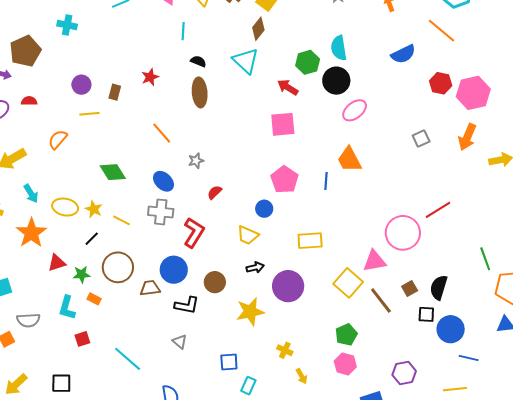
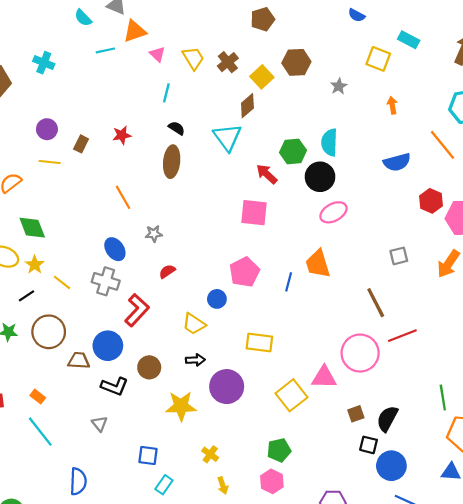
green diamond: (113, 172) -> (32, 228), moved
orange rectangle: (94, 299) -> (38, 397), moved
brown line: (381, 301) -> (376, 303), moved

